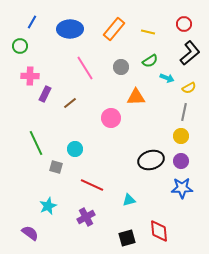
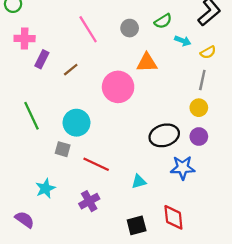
pink circle: (111, 118) -> (118, 87), size x1.4
cyan circle: (75, 149) -> (76, 123), size x1.5
gray square: (56, 167) -> (63, 149), moved
blue star: (182, 188) -> (183, 168), moved

